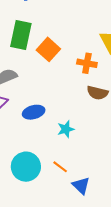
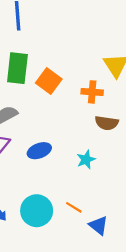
cyan star: (66, 129) -> (86, 160), moved

